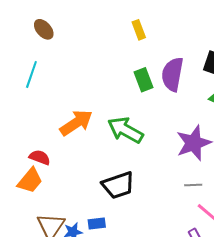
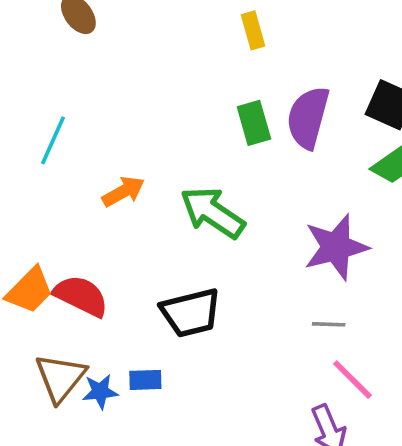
cyan line: (31, 75) -> (53, 140), moved
orange arrow: (76, 123) -> (123, 192), size x0.7
red semicircle: (40, 157) -> (81, 296), moved, size x1.4

